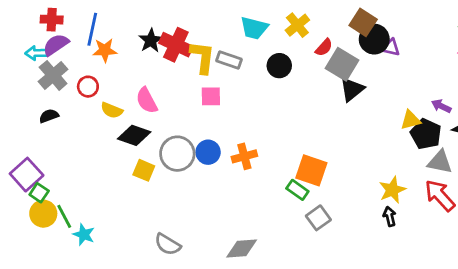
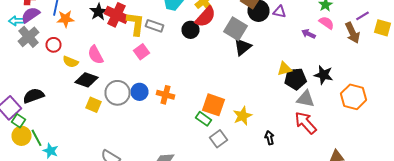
red semicircle: (324, 47) -> (206, 17), moved, size x1.6
purple triangle: (391, 47) -> (280, 12), moved
pink square: (211, 96) -> (142, 52), turned -35
purple arrow: (441, 106) -> (308, 34), moved
black semicircle: (49, 116) -> (34, 96), moved, size x1.5
black pentagon: (426, 134) -> (296, 79), turned -30
orange cross: (244, 156) -> (166, 95), turned 30
yellow star: (392, 190) -> (242, 116), moved

